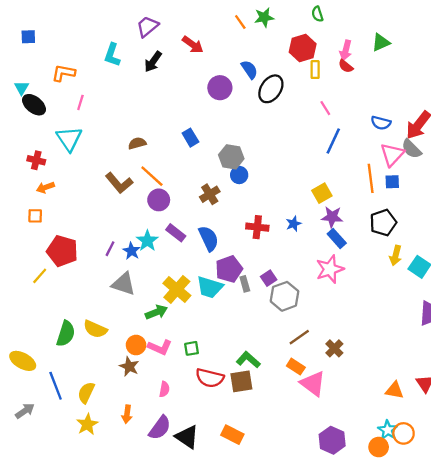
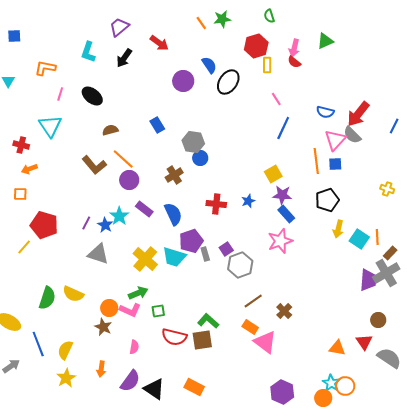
black ellipse: (34, 105) -> (92, 96), moved
green arrow: (156, 312) -> (138, 293), moved

